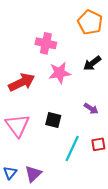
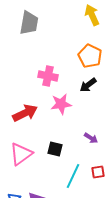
black arrow: (92, 63) -> (88, 85), moved
pink triangle: (17, 125) -> (21, 154), turned 30

